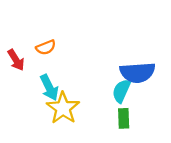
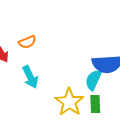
yellow star: (63, 108) -> (69, 102), moved

